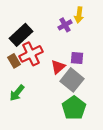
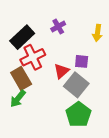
yellow arrow: (79, 15) -> (97, 33), moved
purple cross: (65, 25) -> (58, 27), moved
brown rectangle: (14, 61) -> (21, 78), moved, size x1.5

